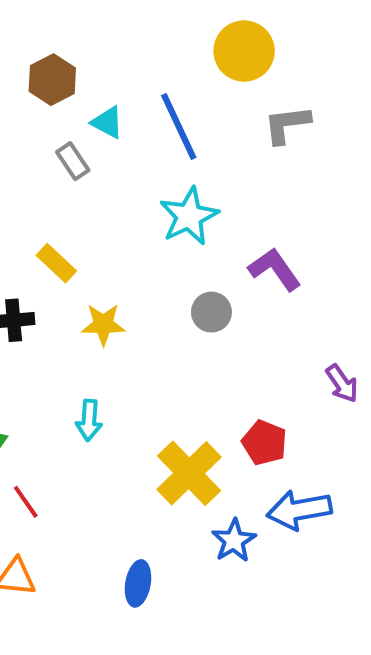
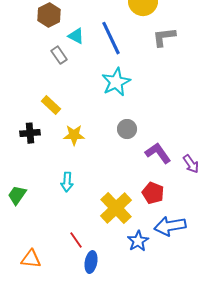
purple L-shape: (275, 269) -> (158, 153), moved
red line: (26, 502) -> (76, 240), moved

